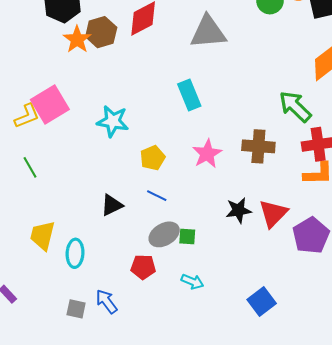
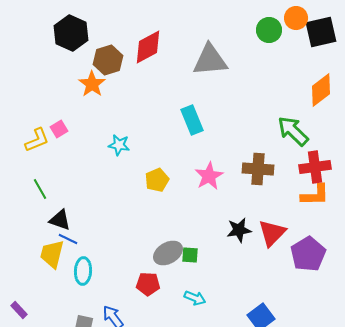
orange star: (77, 39) -> (92, 84), moved
pink square: (50, 104) -> (59, 129), size x0.5
cyan star: (113, 121) -> (119, 145), size x0.7
blue line: (157, 196) -> (68, 239), moved
black triangle: (112, 205) -> (60, 220), moved, turned 45

